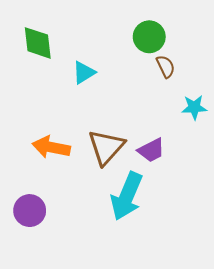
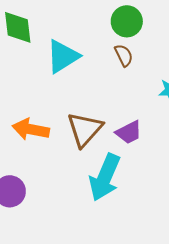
brown semicircle: (166, 66) -> (124, 55), moved
cyan triangle: (84, 73) -> (63, 56), size x1.5

